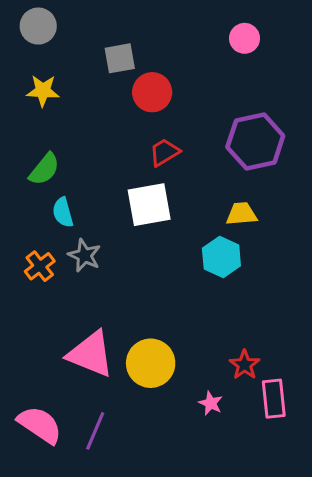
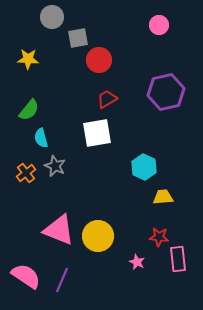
gray circle: (38, 26) -> (52, 17), moved
yellow trapezoid: (241, 214) -> (163, 197), moved
red star: (245, 365) -> (159, 237), turned -30

